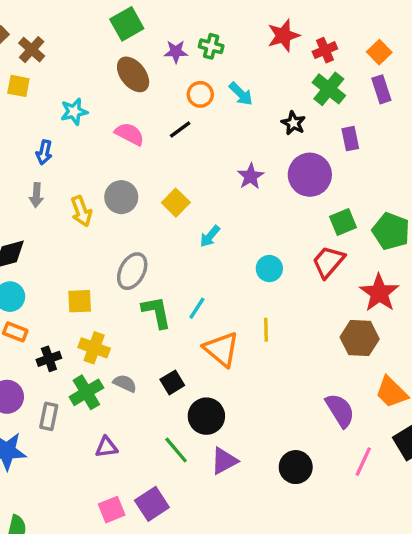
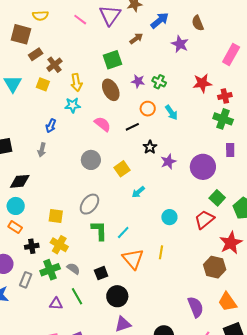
green cross: (329, 89) -> (223, 119), turned -30
black star: (293, 123) -> (150, 147), moved
yellow arrow: (81, 211) -> (76, 83), moved
green square: (343, 222) -> (217, 198), turned -35
green line: (176, 450) -> (77, 296), moved

